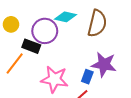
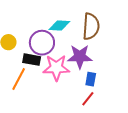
purple star: (104, 64) -> (80, 57), moved
pink star: (54, 79) -> (56, 68), moved

